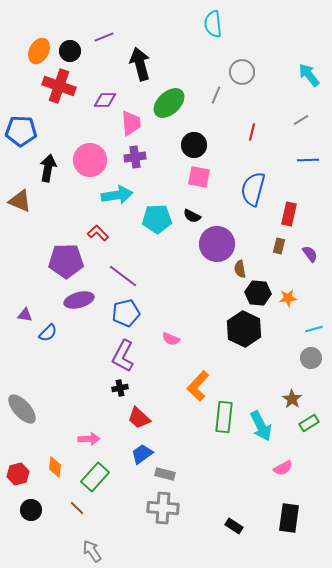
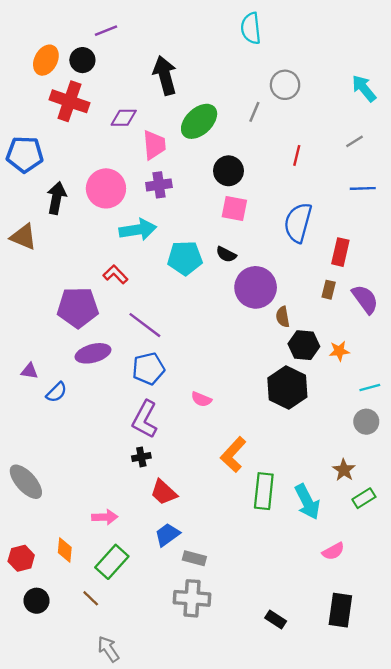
purple line: (104, 37) -> (106, 31), moved
purple semicircle: (310, 254) -> (365, 299), size x1.5

